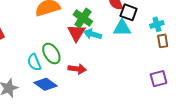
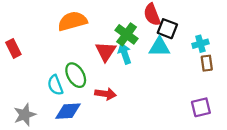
green cross: (83, 18) -> (127, 34), moved
cyan arrow: (93, 34) -> (125, 53), turned 54
blue diamond: (46, 84) -> (68, 111), turned -40

